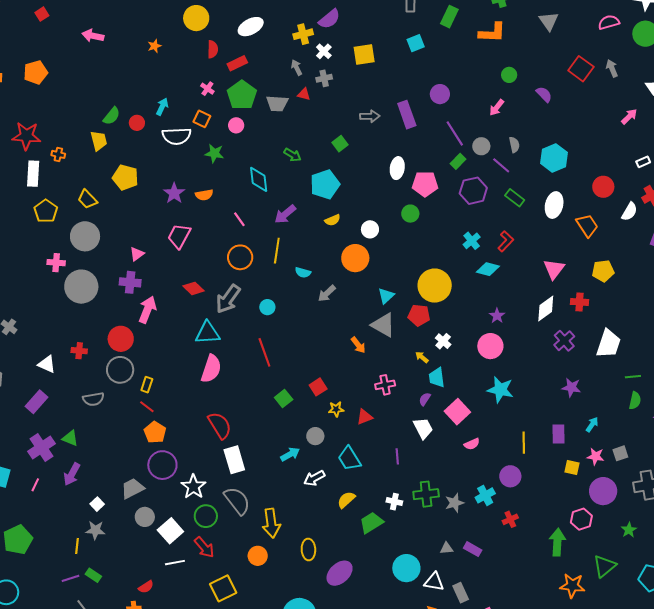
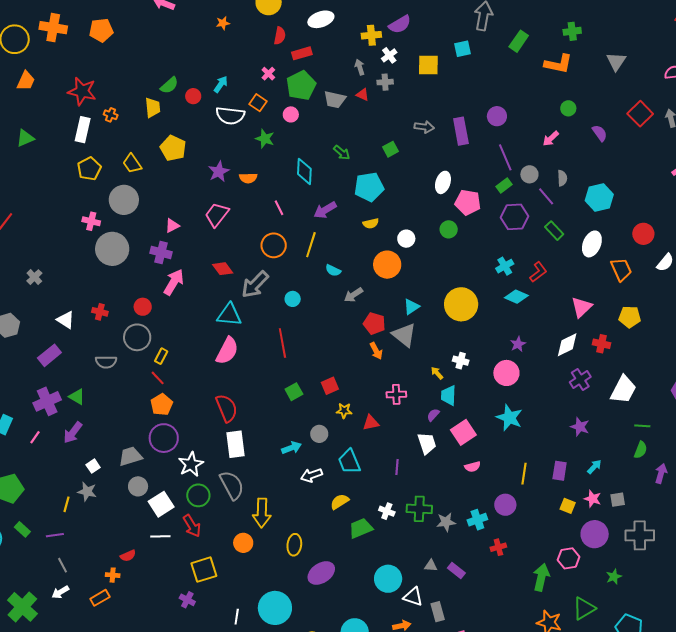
cyan square: (416, 43) -> (462, 49), moved
red pentagon: (419, 315) -> (374, 323), moved
red circle: (121, 339) -> (143, 307), size x0.7
white cross: (443, 341) -> (461, 361), turned -35
green rectangle: (93, 575) -> (22, 529), moved

